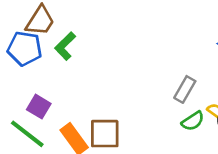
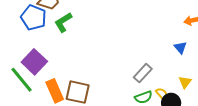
purple square: (39, 107) -> (34, 62), size x1.4

